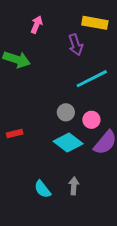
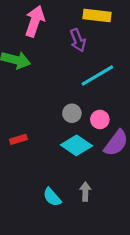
pink arrow: (37, 25) -> (35, 21), size x1.6

